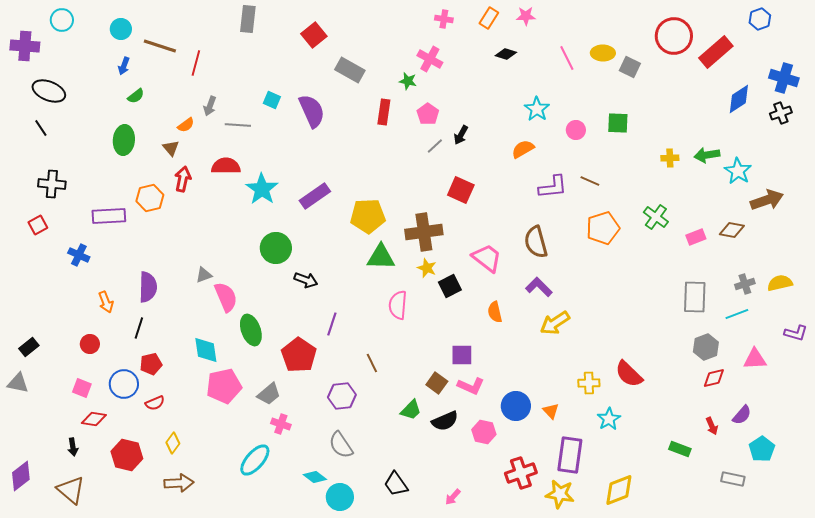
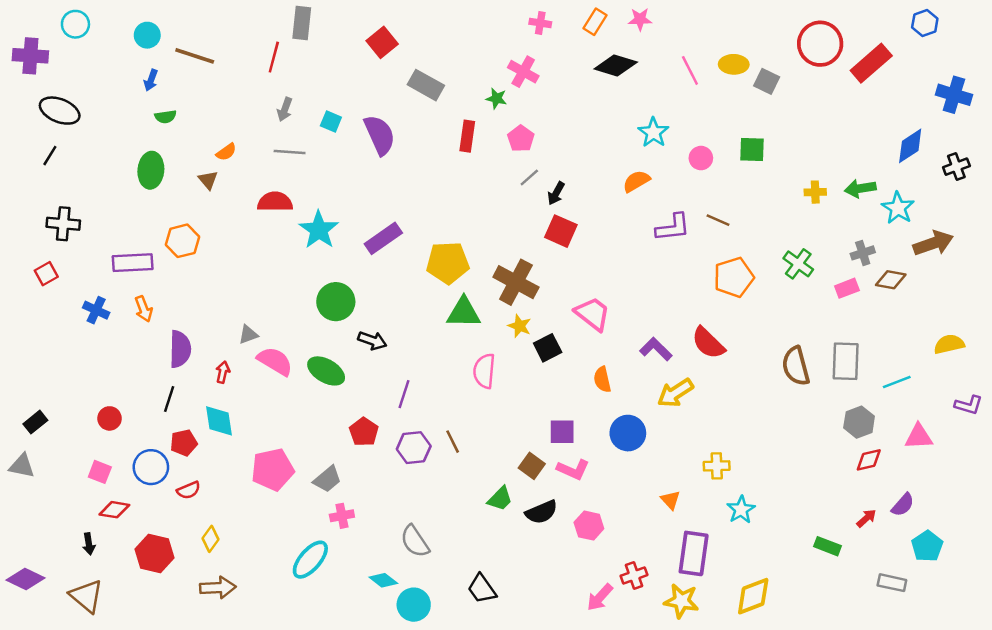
black diamond: (506, 54) -> (616, 66), size x1.6
red line: (196, 63) -> (274, 57), moved
green semicircle: (136, 96) -> (165, 117), turned 30
blue diamond: (739, 99) -> (910, 146), moved
gray arrow: (210, 106) -> (285, 109), moved
black cross: (781, 113) -> (956, 167), moved
black line: (41, 128) -> (50, 156), turned 66
black arrow: (461, 135) -> (556, 193), moved
red arrow: (183, 179) -> (223, 372), moved, size x0.7
brown cross: (424, 232) -> (516, 282), turned 36
brown semicircle: (536, 242) -> (796, 366), moved
gray cross: (745, 284) -> (863, 253), moved
pink semicircle: (226, 297) -> (275, 361), turned -36
orange arrow: (106, 302) -> (144, 309), moved
green ellipse: (251, 330) -> (326, 371), moved, turned -40
cyan diamond: (206, 350) -> (219, 421), moved
red pentagon: (299, 355) -> (364, 432), size x0.7
red semicircle: (629, 374) -> (708, 343), moved
purple hexagon: (342, 396) -> (414, 448), moved
blue circle: (516, 406) -> (628, 433), moved
pink cross: (281, 424) -> (342, 516), turned -30
red arrow: (712, 426) -> (866, 518), turned -108
red cross: (521, 473) -> (634, 575), size x0.7
purple diamond: (21, 476) -> (26, 579), turned 64
pink arrow: (453, 497) -> (600, 597), moved, size x1.4

